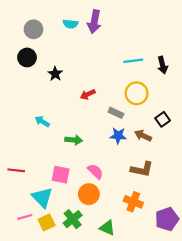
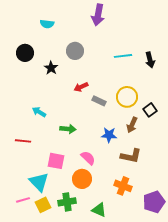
purple arrow: (94, 22) -> (98, 15), moved
cyan semicircle: (70, 24) -> (47, 24), moved
gray circle: (34, 29) -> (75, 51), moved
yellow circle: (137, 93) -> (127, 97), moved
gray rectangle: (116, 113) -> (99, 101), moved
blue star: (118, 136) -> (109, 135), moved
brown arrow: (143, 136) -> (132, 125), turned -91
red line: (16, 170) -> (23, 141), moved
green cross: (73, 219) -> (67, 202), turned 30

